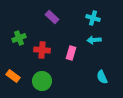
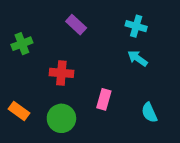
green cross: (19, 38) -> (22, 44), moved
cyan arrow: (94, 40) -> (138, 58), turned 40
pink rectangle: (71, 53) -> (104, 99), moved

